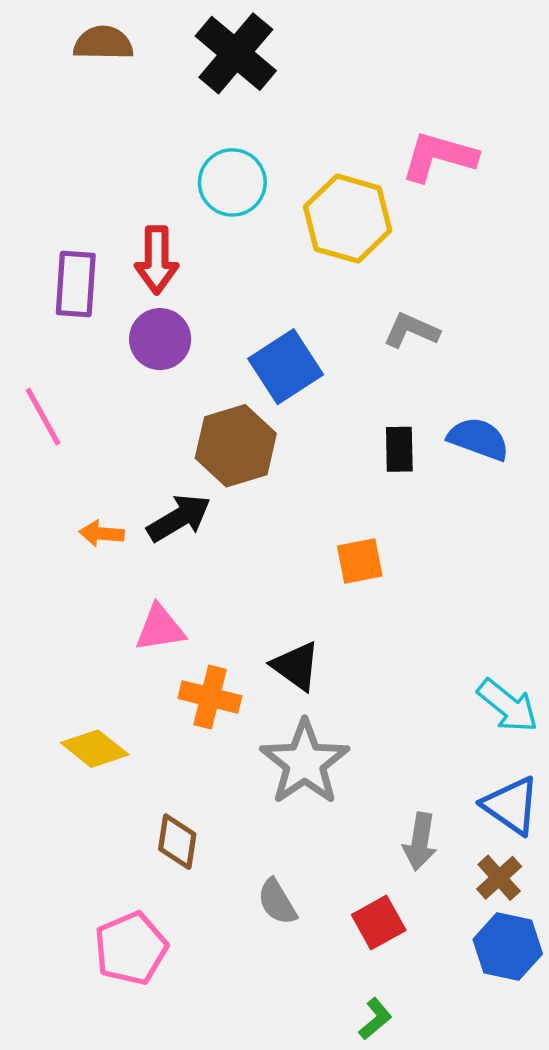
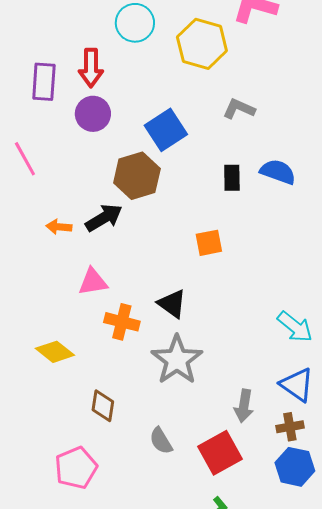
brown cross: (499, 878) -> (290, 427), turned 32
red square: (379, 923) -> (220, 453), size x1.4

